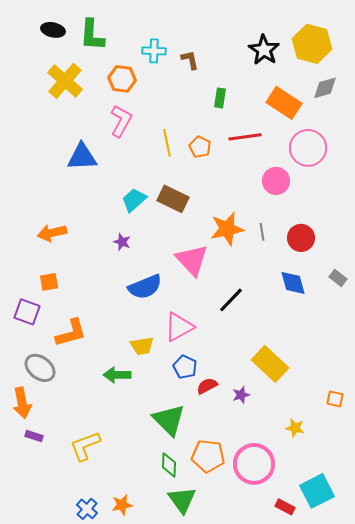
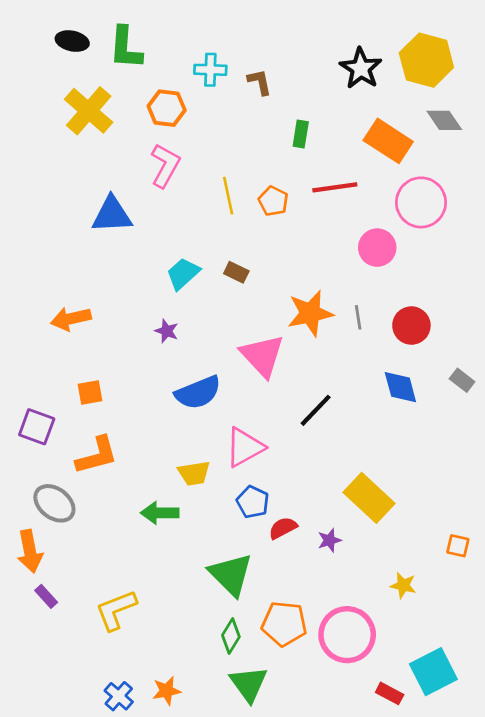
gray diamond: (325, 88) -> (444, 120), turned 72
brown rectangle: (173, 199) -> (236, 272), size x0.6
orange square: (49, 282) -> (90, 393), moved
purple rectangle: (34, 436) -> (46, 596), turned 30
green diamond: (169, 465) -> (231, 636), turned 30

